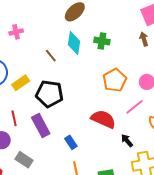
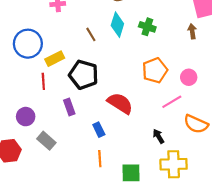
red line: (14, 118) -> (43, 81), moved
red semicircle: (103, 119) -> (120, 103), moved
purple rectangle: (41, 125) -> (69, 107), size x0.7

